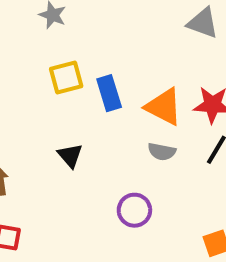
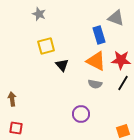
blue rectangle: (109, 93) -> (99, 35), moved
black triangle: (70, 156) -> (62, 65), moved

